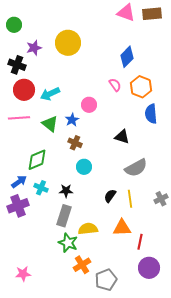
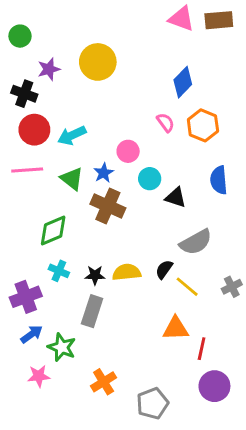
blue semicircle: (151, 114) -> (219, 180), moved
brown cross: (75, 143) -> (108, 206), size x1.6
cyan circle: (84, 167) -> (150, 179), moved
blue arrow: (19, 182) -> (32, 334), moved
black semicircle: (110, 196) -> (164, 269), moved
yellow line: (130, 199) -> (187, 287), turned -42
yellow semicircle: (88, 229) -> (127, 272), moved
green star: (68, 243) -> (62, 347), moved
orange cross: (82, 265) -> (104, 382), moved
pink star: (23, 274) -> (39, 376), moved

